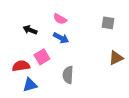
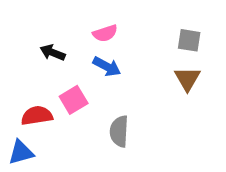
pink semicircle: (60, 19) -> (105, 33), turned -48
brown triangle: (116, 58) -> (187, 79), moved, turned -35
blue triangle: (30, 85) -> (21, 152), moved

